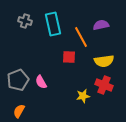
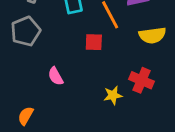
yellow semicircle: (104, 61) -> (152, 35), moved
gray pentagon: (18, 80) -> (26, 31), moved

